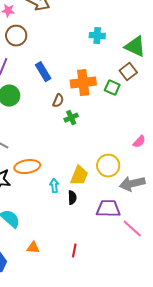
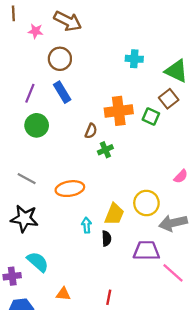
brown circle: (16, 36) -> (60, 59), moved
blue rectangle: (43, 72) -> (62, 92), moved
orange ellipse: (27, 167) -> (70, 189), moved

